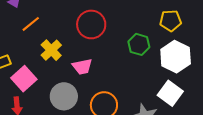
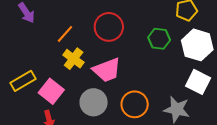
orange line: (31, 24) -> (65, 34), moved
pink trapezoid: (82, 67) -> (107, 70), size x1.4

